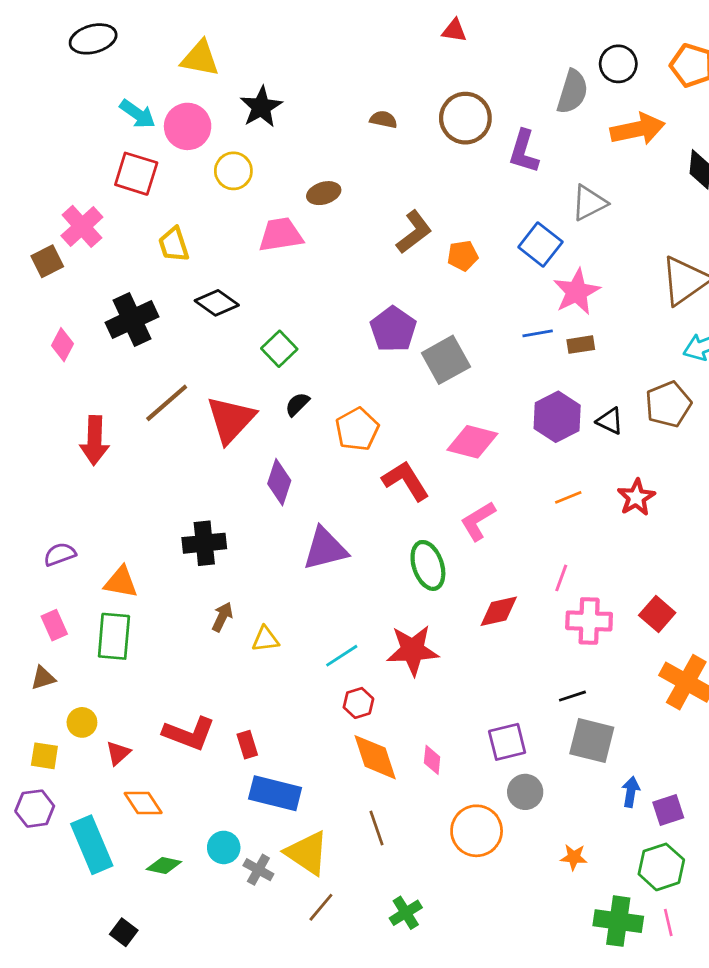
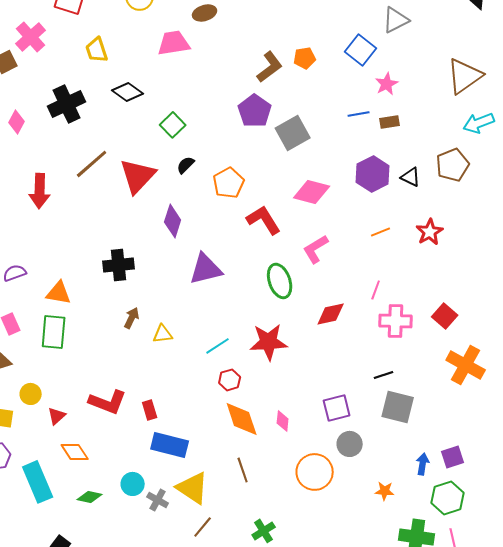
brown L-shape: (414, 232) -> (270, 67), moved
pink star: (577, 292) -> (387, 84), size x0.7
blue arrow: (631, 792) -> (423, 464), moved

